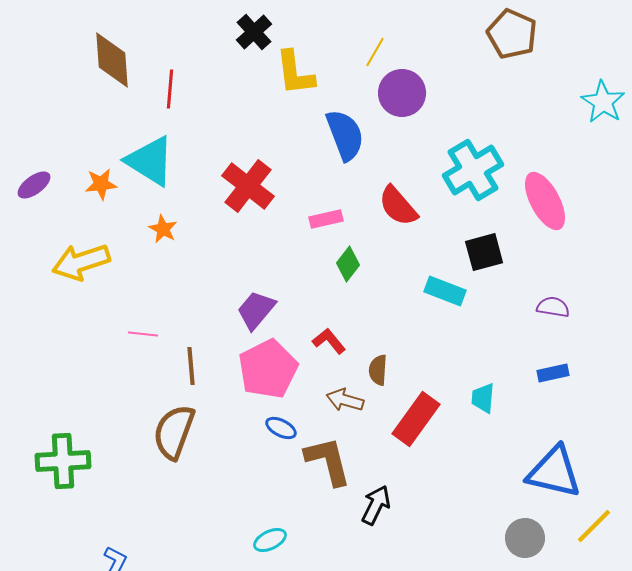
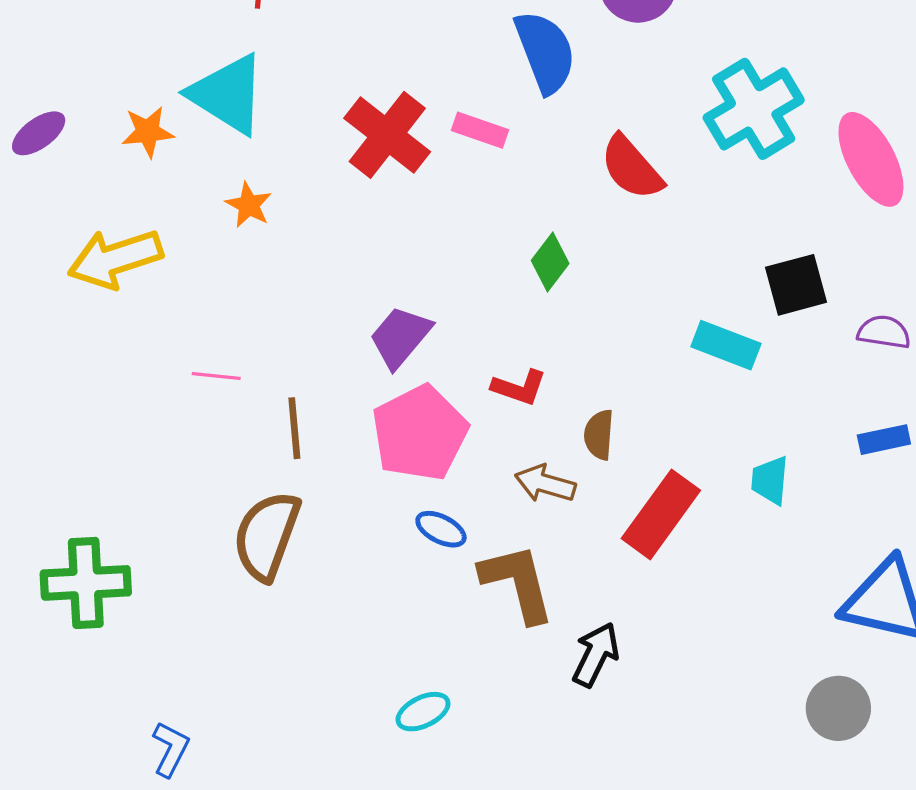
pink rectangle: (326, 219) -> (480, 130), moved, turned 32
black square: (484, 252) -> (796, 285), moved
cyan rectangle: (445, 291) -> (726, 345), moved
red L-shape: (329, 341) -> (519, 387), turned 148

